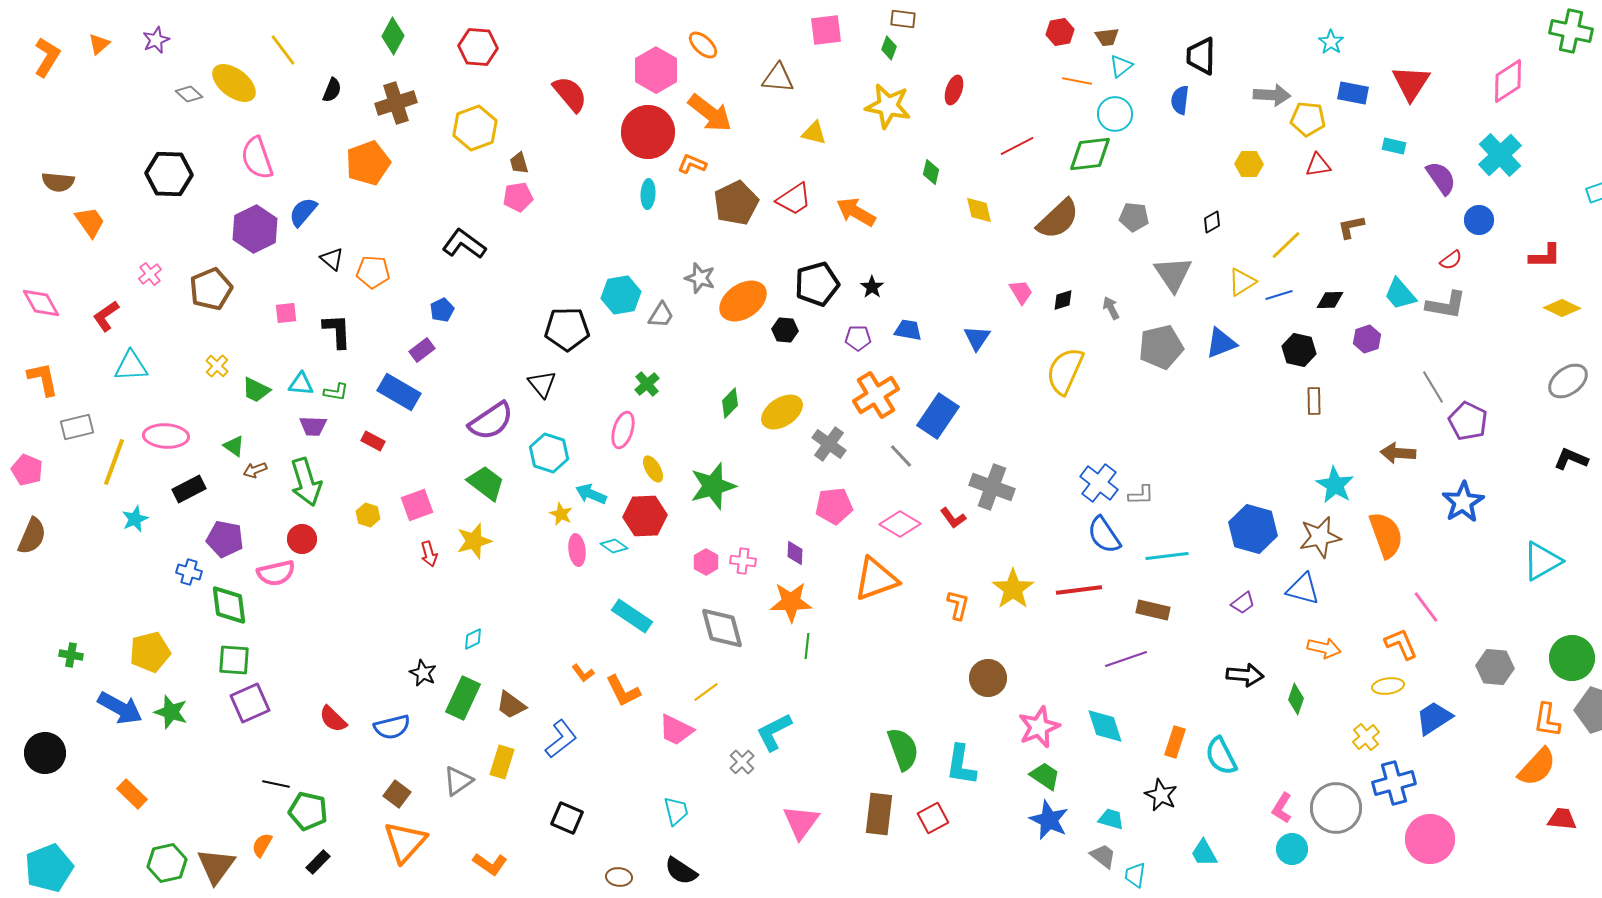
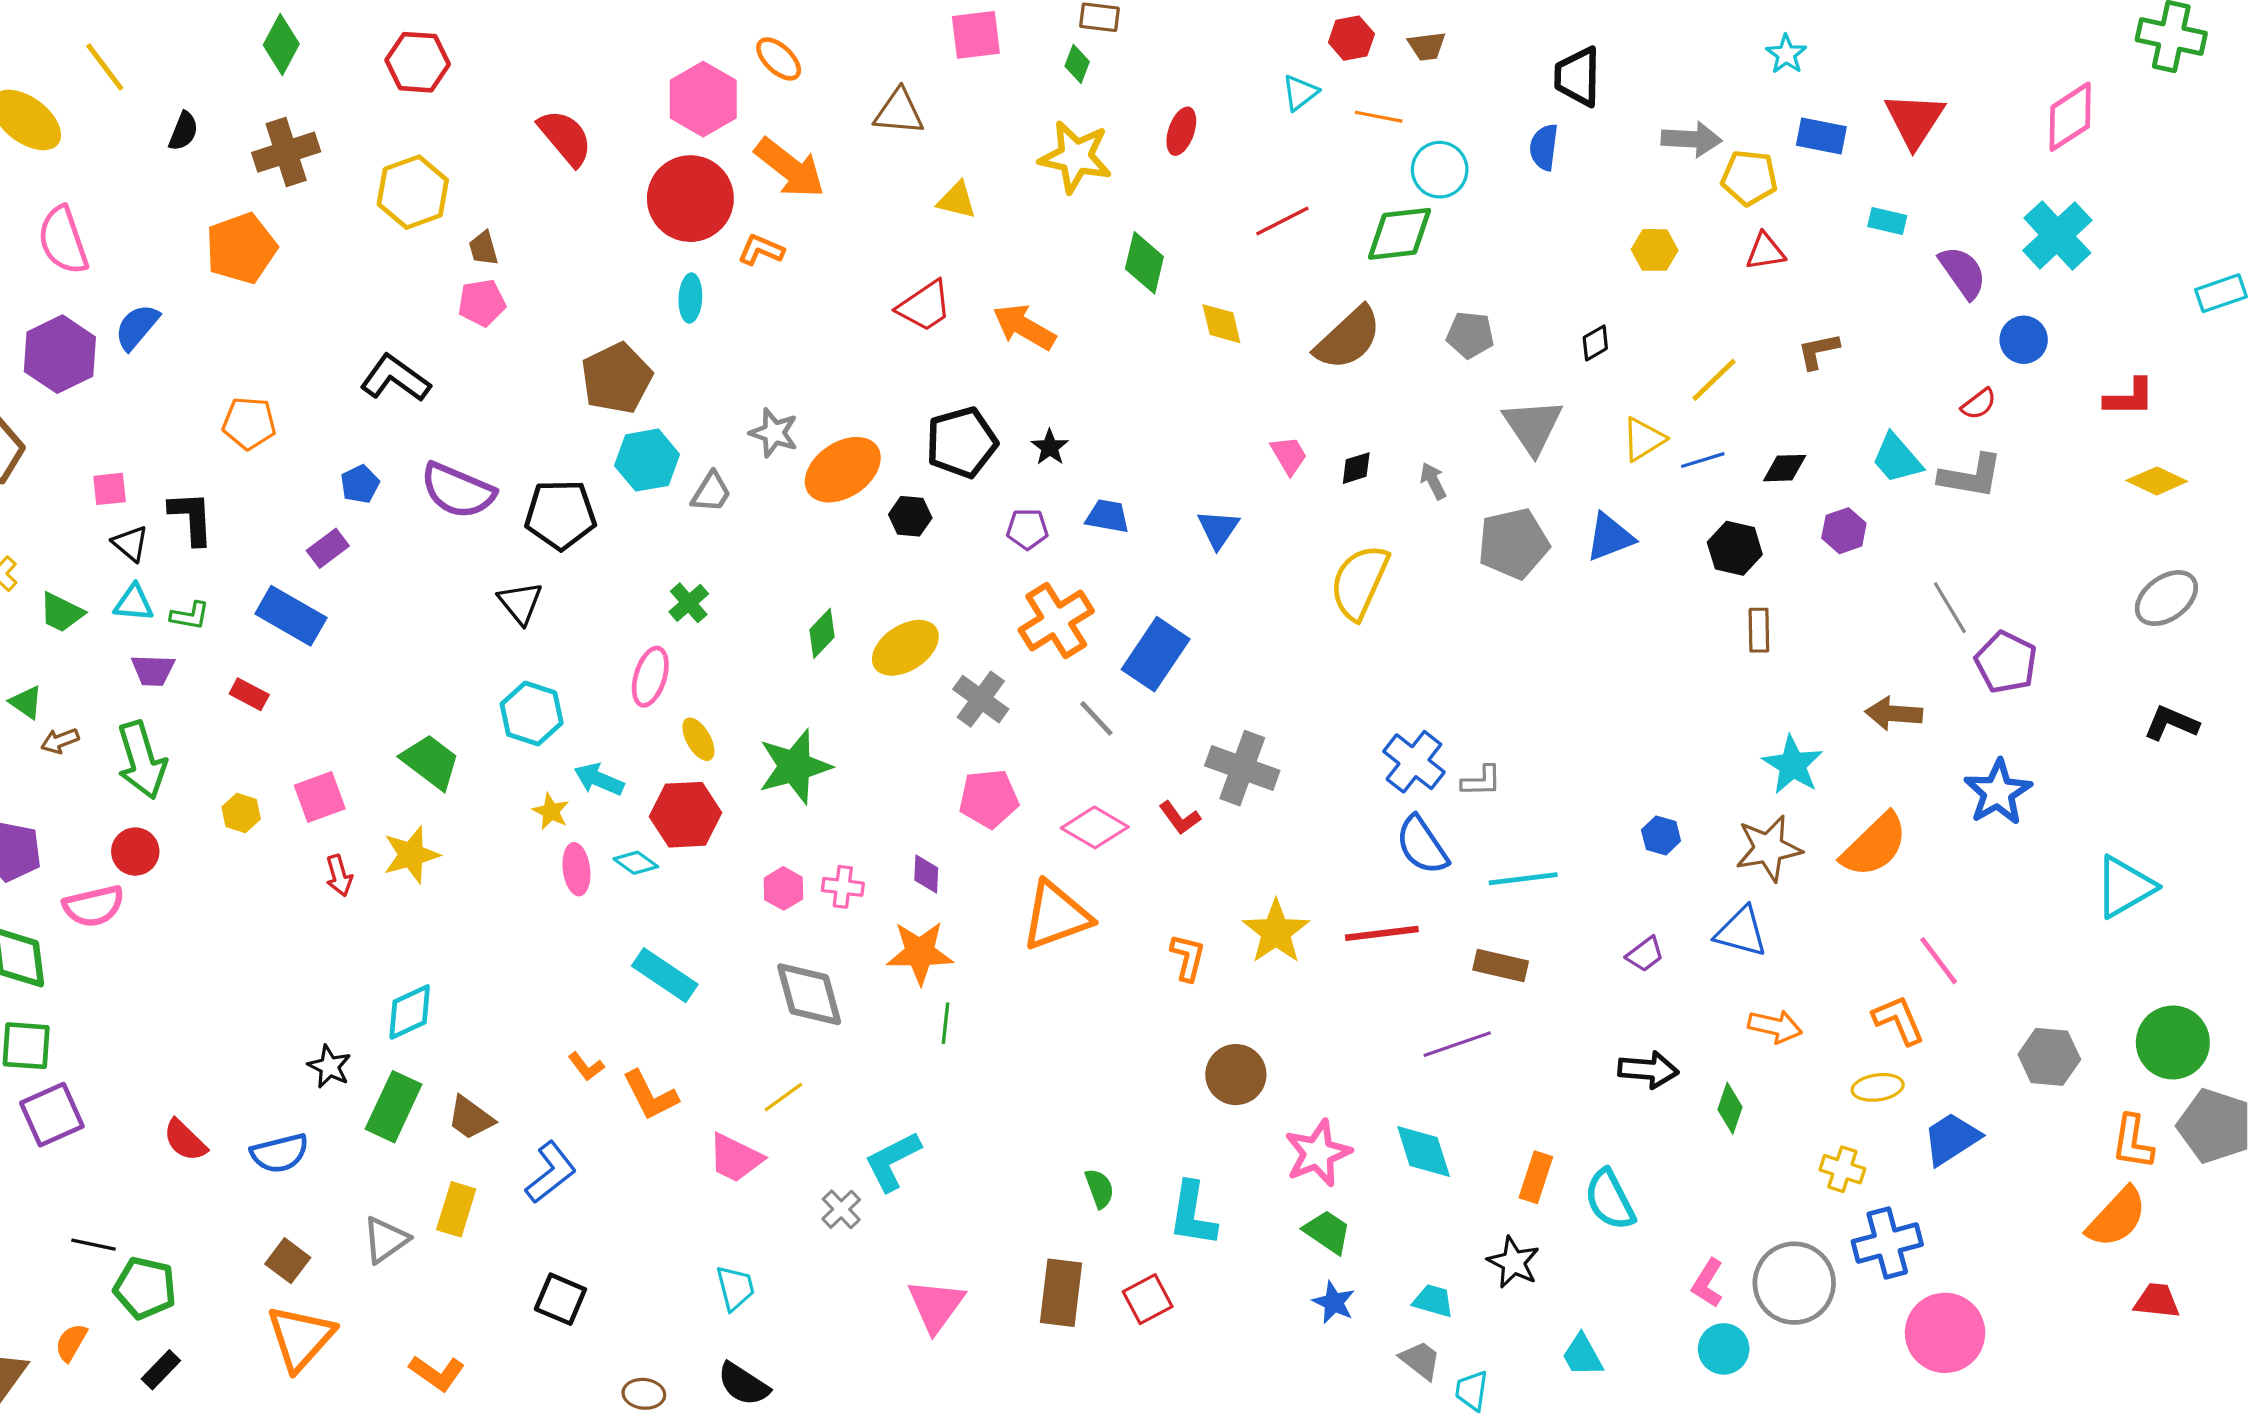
cyan triangle: (1121, 66) -> (1300, 93), moved
green diamond: (931, 172) -> (1144, 263), size x1.5
brown pentagon: (736, 203) -> (617, 378), moved
black triangle: (332, 259) -> (130, 543), moved
purple semicircle: (491, 421) -> (458, 491), moved, turned 57
blue hexagon: (1253, 529) -> (1661, 835), size x0.5
orange semicircle: (1386, 535) -> (1874, 845), turned 66
cyan diamond: (473, 639) -> (410, 1012), size x1.6
yellow cross: (1366, 737) -> (1842, 1169), turned -32
green semicircle: (903, 749) -> (1100, 1188), size x0.6
blue star: (1049, 820) -> (1334, 1302), size x0.7

